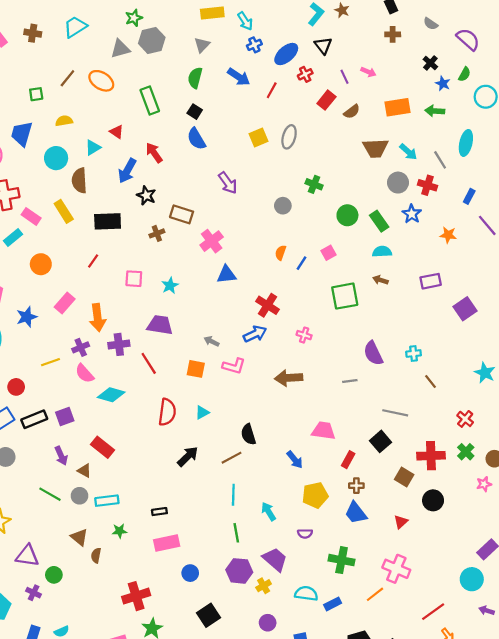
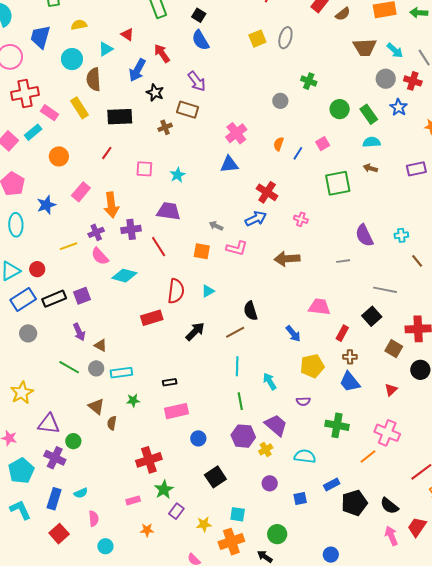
purple arrow: (228, 183) -> (197, 81), moved
pink cross: (212, 241) -> (236, 133), moved
red rectangle: (102, 447) -> (152, 318), moved, turned -55
purple cross: (34, 593) -> (55, 458), size x1.5
blue rectangle: (333, 604) -> (332, 485), moved

